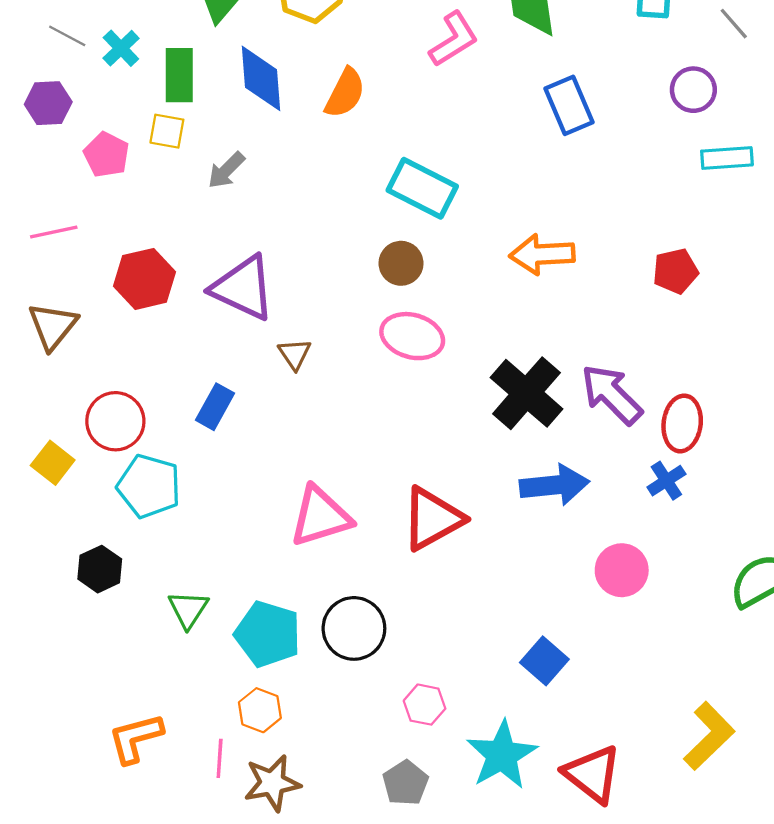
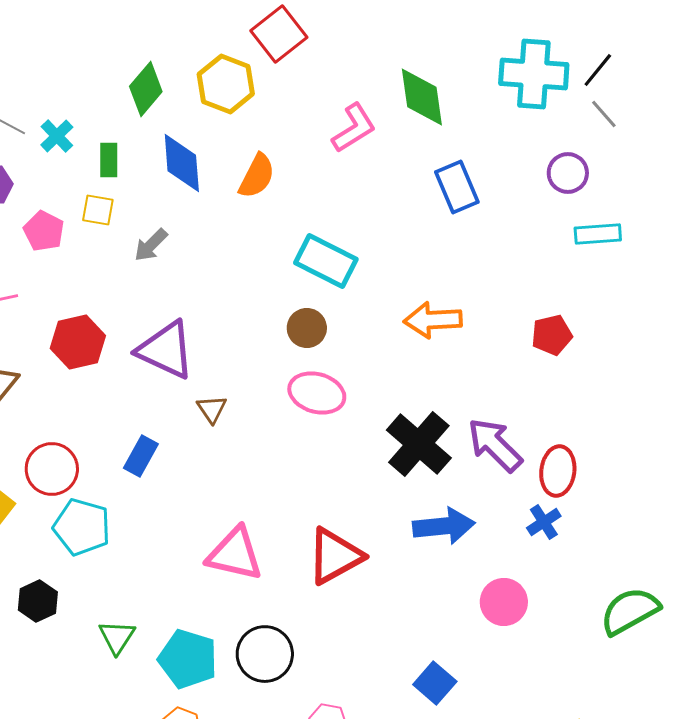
green rectangle: (179, 75) -> (109, 160), size x0.7
pink triangle: (320, 516) -> (235, 554), turned 30

